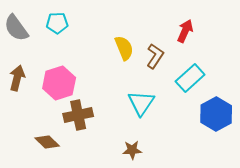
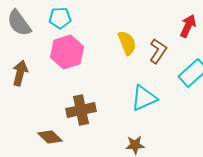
pink hexagon: (59, 83) -> (67, 52), moved
cyan triangle: (141, 103) -> (144, 98), turned 32

